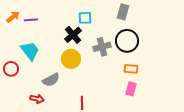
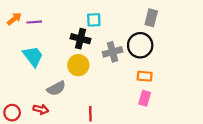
gray rectangle: (123, 12) -> (151, 18), moved
black cross: (73, 35) -> (81, 39), turned -36
red circle: (11, 69) -> (12, 113), moved

